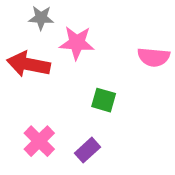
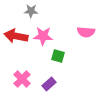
gray star: (41, 18) -> (31, 11), moved
pink star: (77, 43) -> (43, 36), moved

